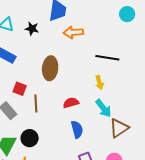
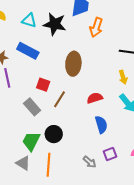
black star: (32, 29) -> (55, 24), size x1.6
orange arrow: (73, 32) -> (96, 27), turned -66
brown line: (36, 104) -> (60, 99), turned 36

